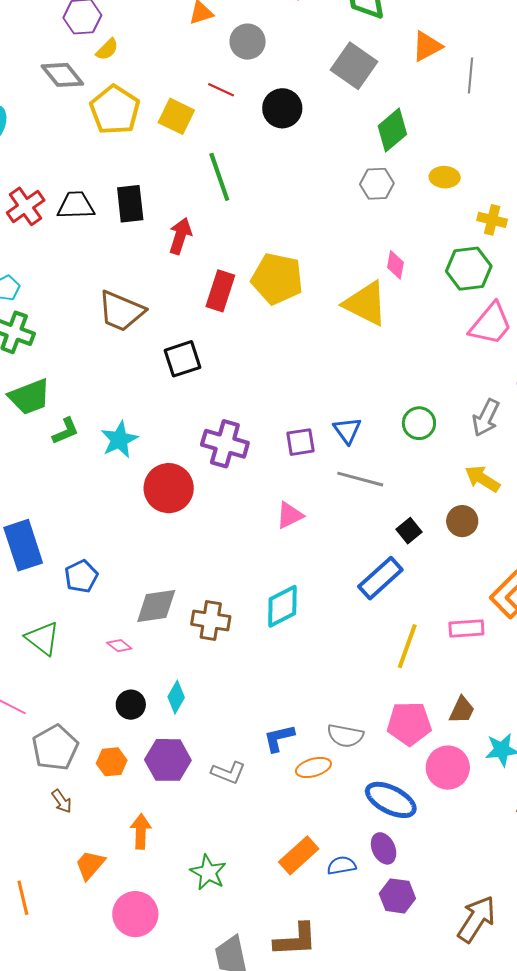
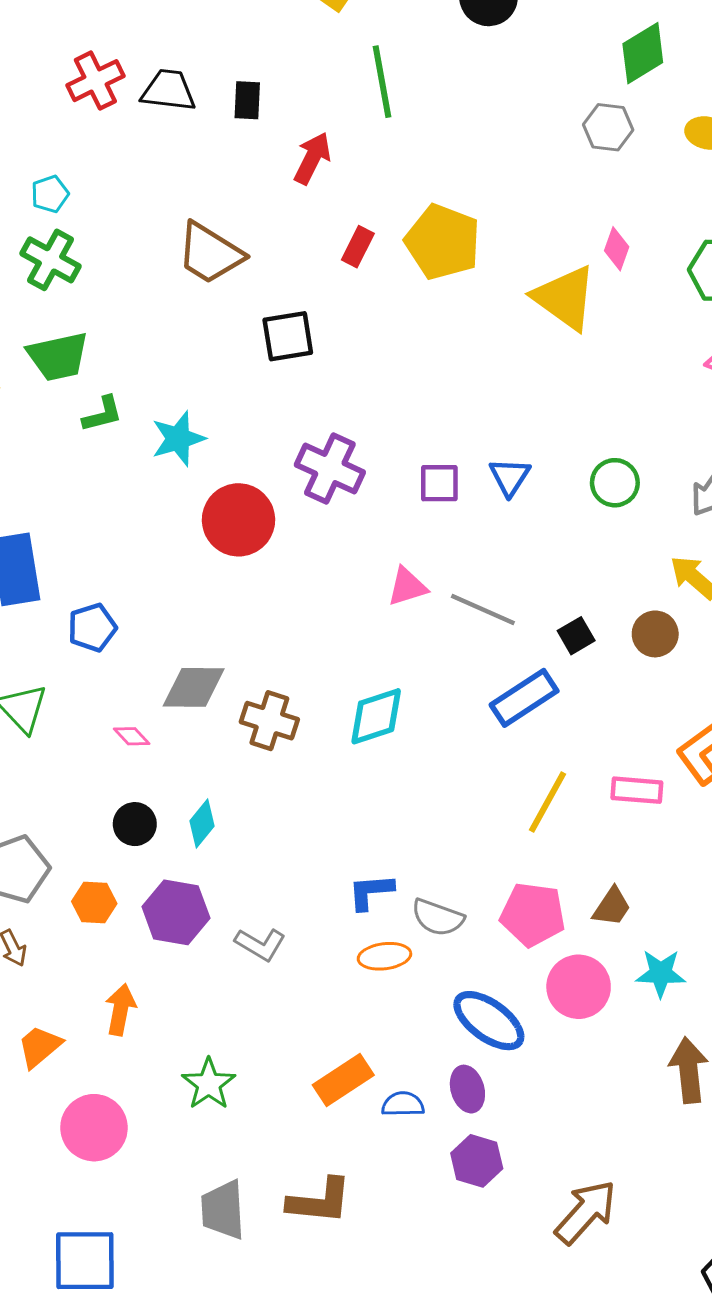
black rectangle: (130, 204) -> (247, 100), size x0.7
red rectangle: (220, 291) -> (358, 247), size x0.7
gray line: (360, 479) -> (483, 610), moved
blue L-shape: (279, 738) -> (371, 892), moved

